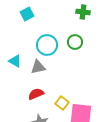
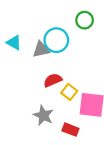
cyan circle: (47, 45) -> (56, 40), moved
red semicircle: (36, 94) -> (53, 80), moved

